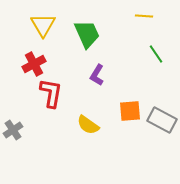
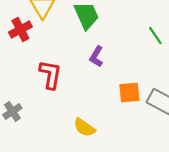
red cross: (34, 64) -> (20, 30), moved
yellow semicircle: (88, 125) -> (84, 128), moved

